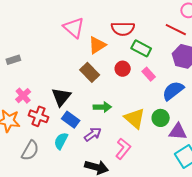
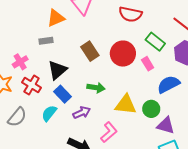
orange triangle: (97, 45) -> (56, 18), moved
green rectangle: (141, 48) -> (155, 42), moved
gray rectangle: (13, 60) -> (46, 41), moved
red circle: (123, 69) -> (123, 54), size x1.6
yellow triangle: (135, 118) -> (126, 105), turned -45

